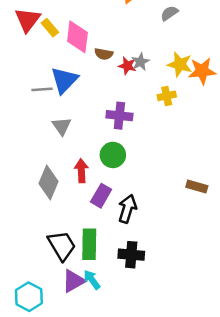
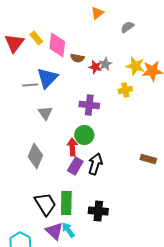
red triangle: (28, 20) -> (14, 43), moved
red arrow: (81, 171) -> (72, 147), moved
black arrow: (127, 209) -> (95, 164), moved
purple triangle: (73, 281) -> (54, 231), turned -48

